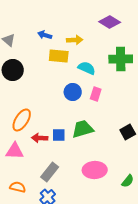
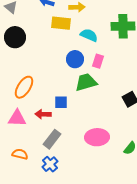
green trapezoid: (83, 129) -> (86, 82), moved
red arrow: (40, 138) -> (43, 114), moved

